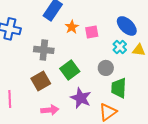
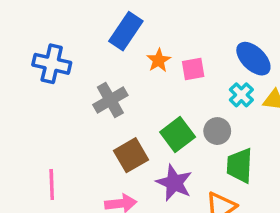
gray cross: (44, 50) -> (110, 100), turned -36
green square: (70, 70) -> (178, 134), moved
brown square: (41, 81) -> (131, 155), moved

